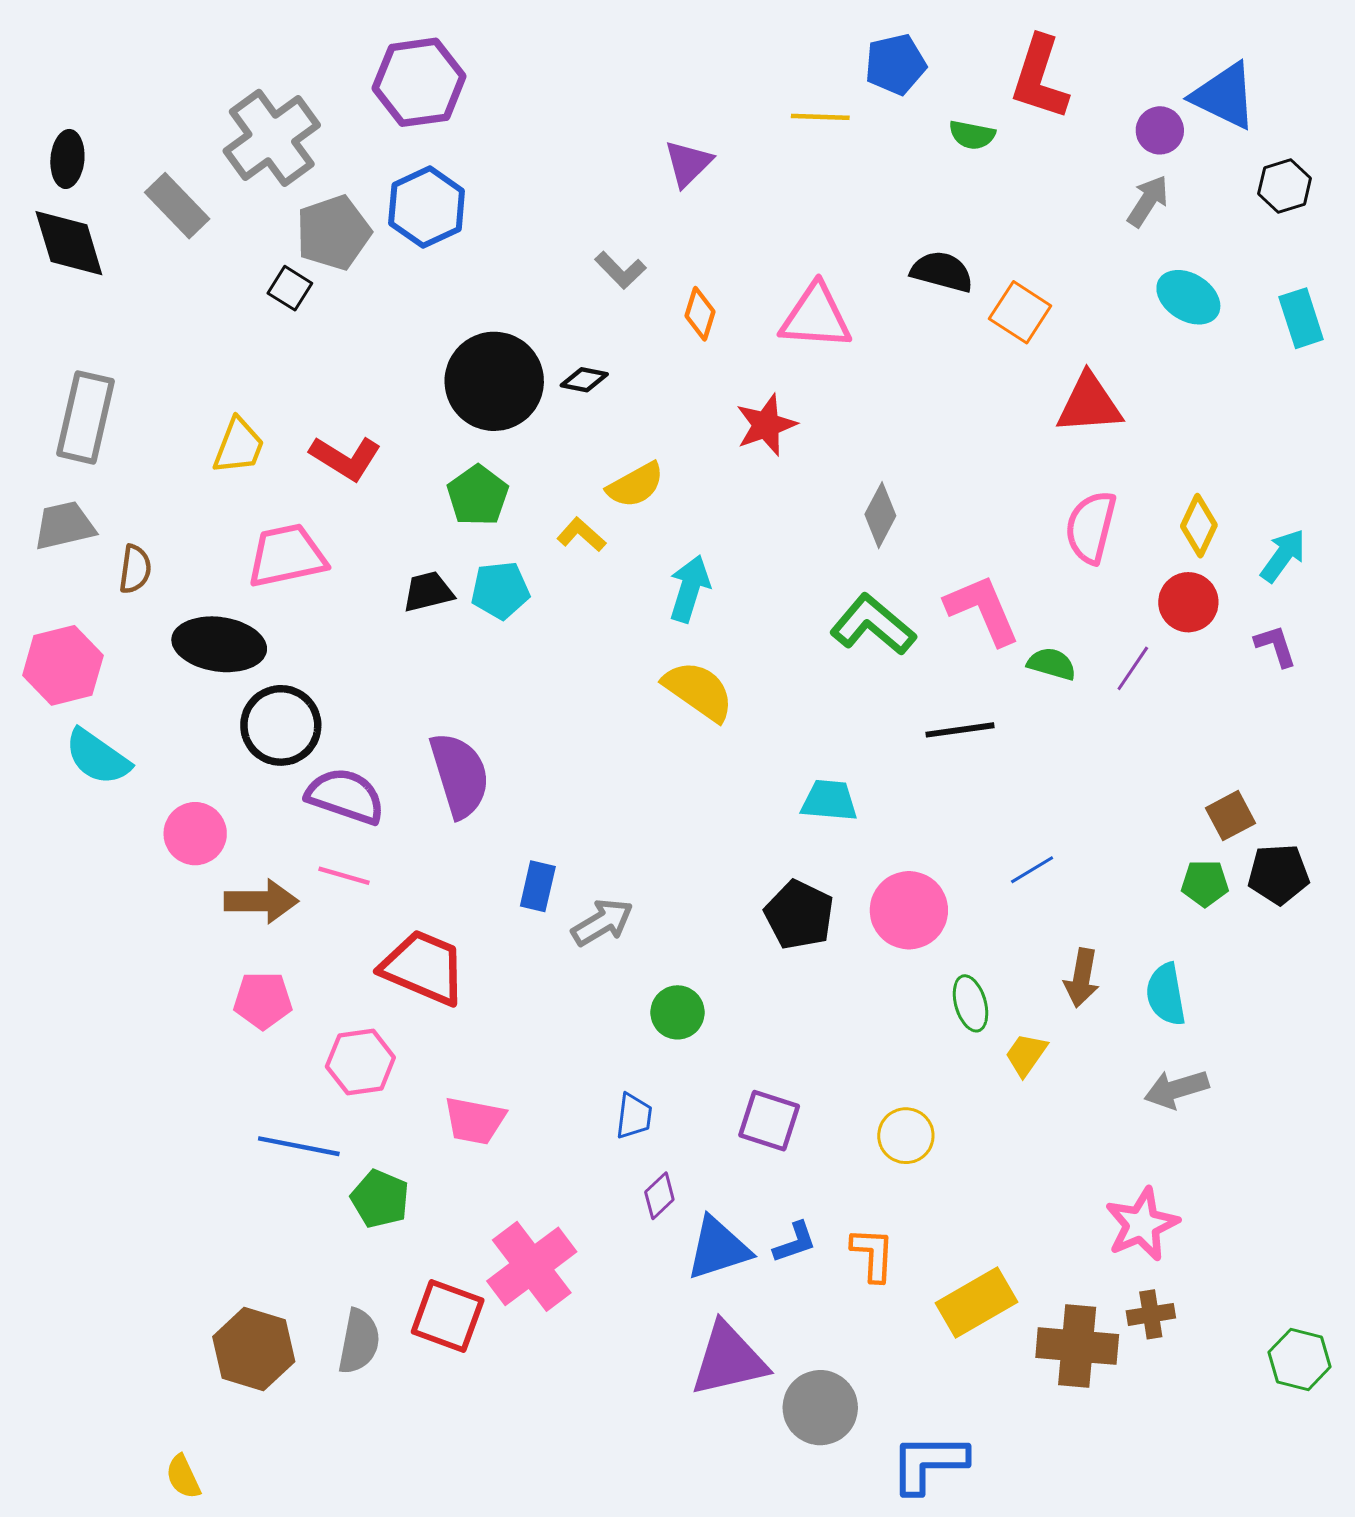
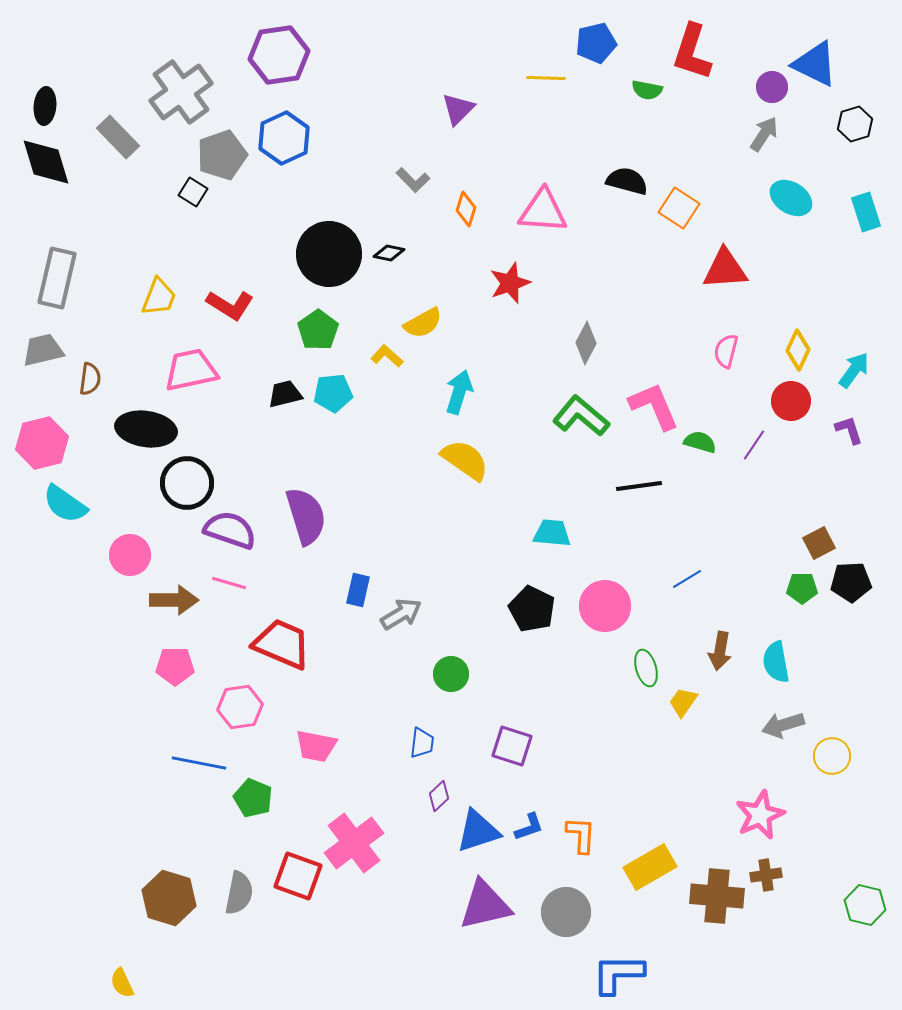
pink semicircle: (1091, 527) -> (726, 351), size x0.7
yellow circle: (906, 1136) -> (832, 756), moved
gray circle: (820, 1408) -> (566, 912), moved

